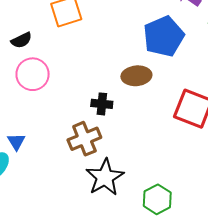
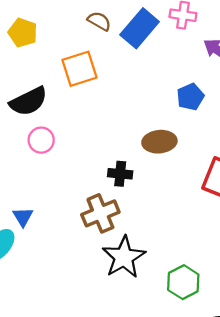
blue pentagon: (164, 36) -> (190, 97), size x0.6
black semicircle: (21, 40) -> (29, 101), size x1.6
pink circle: (33, 74) -> (41, 140), size x0.7

